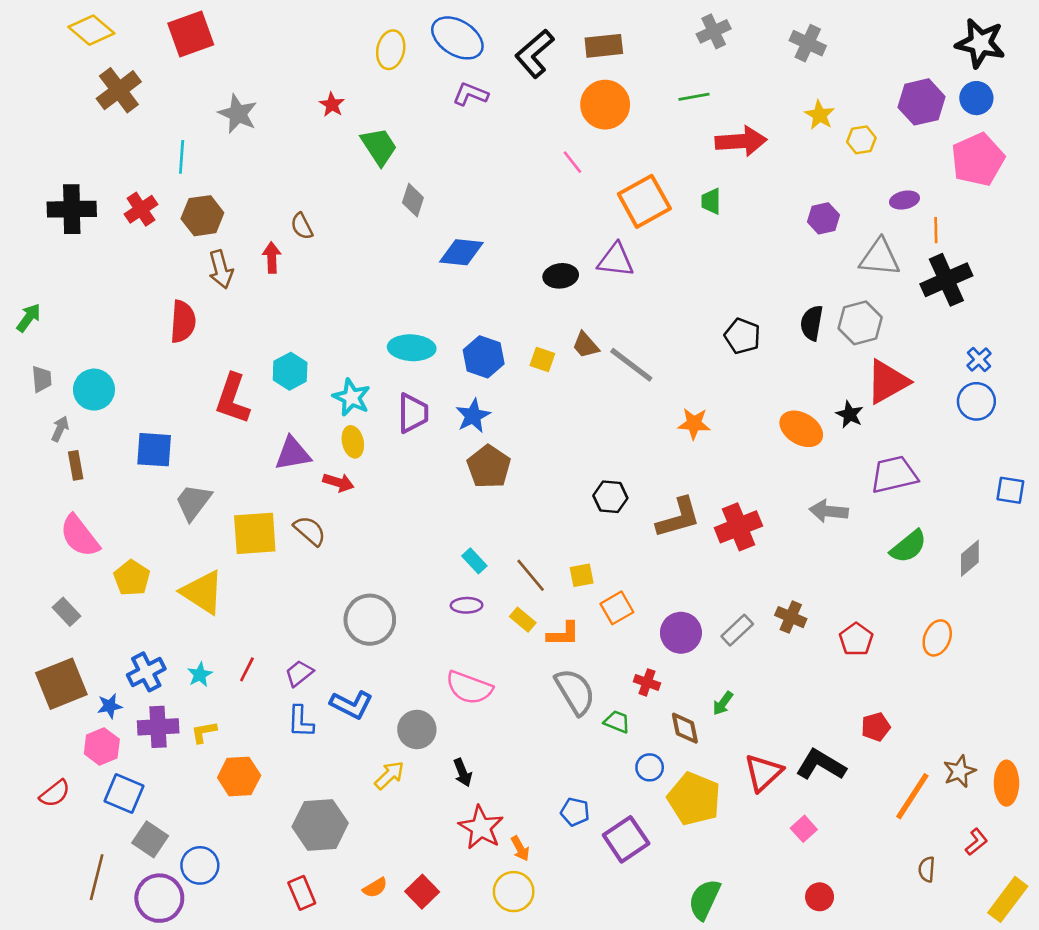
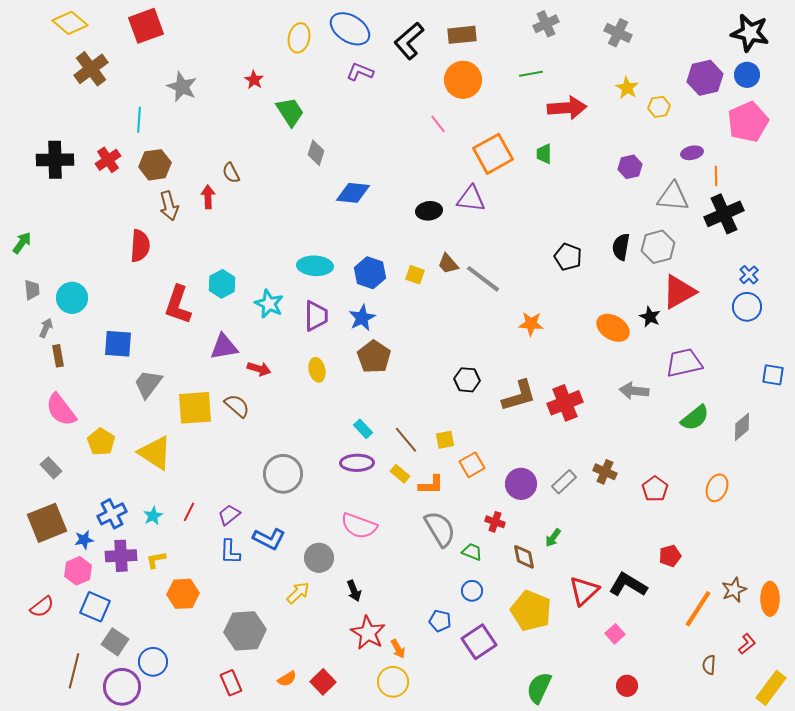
yellow ellipse: (353, 442) -> (317, 370), moved
purple ellipse: (467, 605) -> (357, 463), size x1.4
blue circle: (650, 767) -> (472, 591), moved

